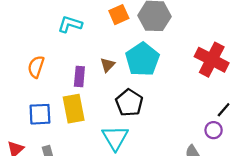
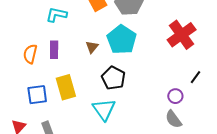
red cross: (212, 60) -> (182, 35), turned 32
purple rectangle: (79, 77) -> (54, 50), moved
purple circle: (214, 130) -> (175, 96), moved

